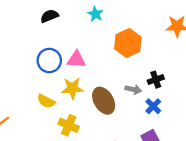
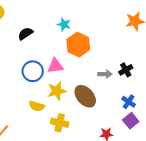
orange hexagon: (128, 43) -> (78, 45), moved
gray arrow: (133, 89) -> (105, 74), moved
blue cross: (153, 106) -> (129, 102), moved

